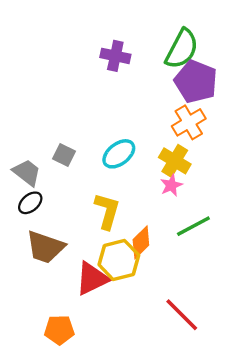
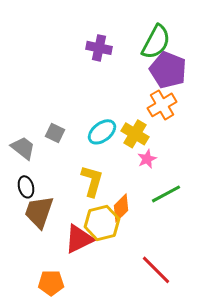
yellow cross: (175, 161) -> (135, 134), moved
black ellipse: (30, 203) -> (26, 187), moved, turned -65
brown trapezoid: (45, 247) -> (39, 212), turned 90

